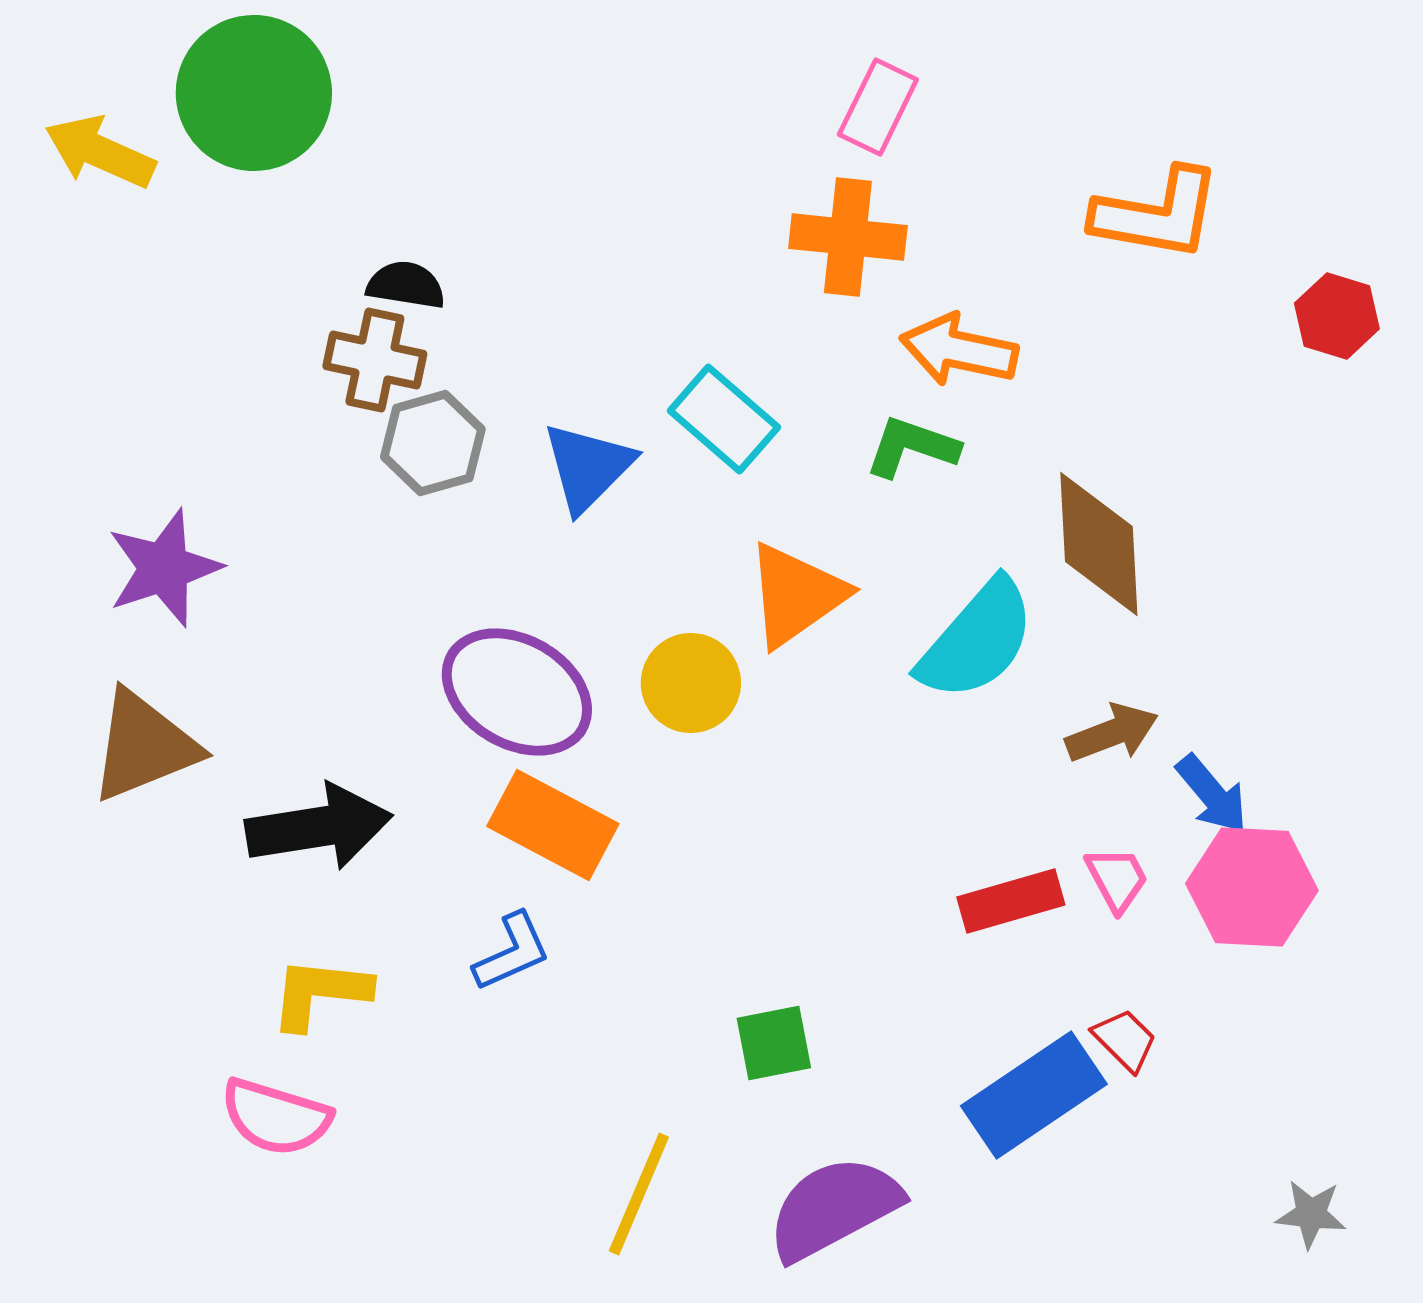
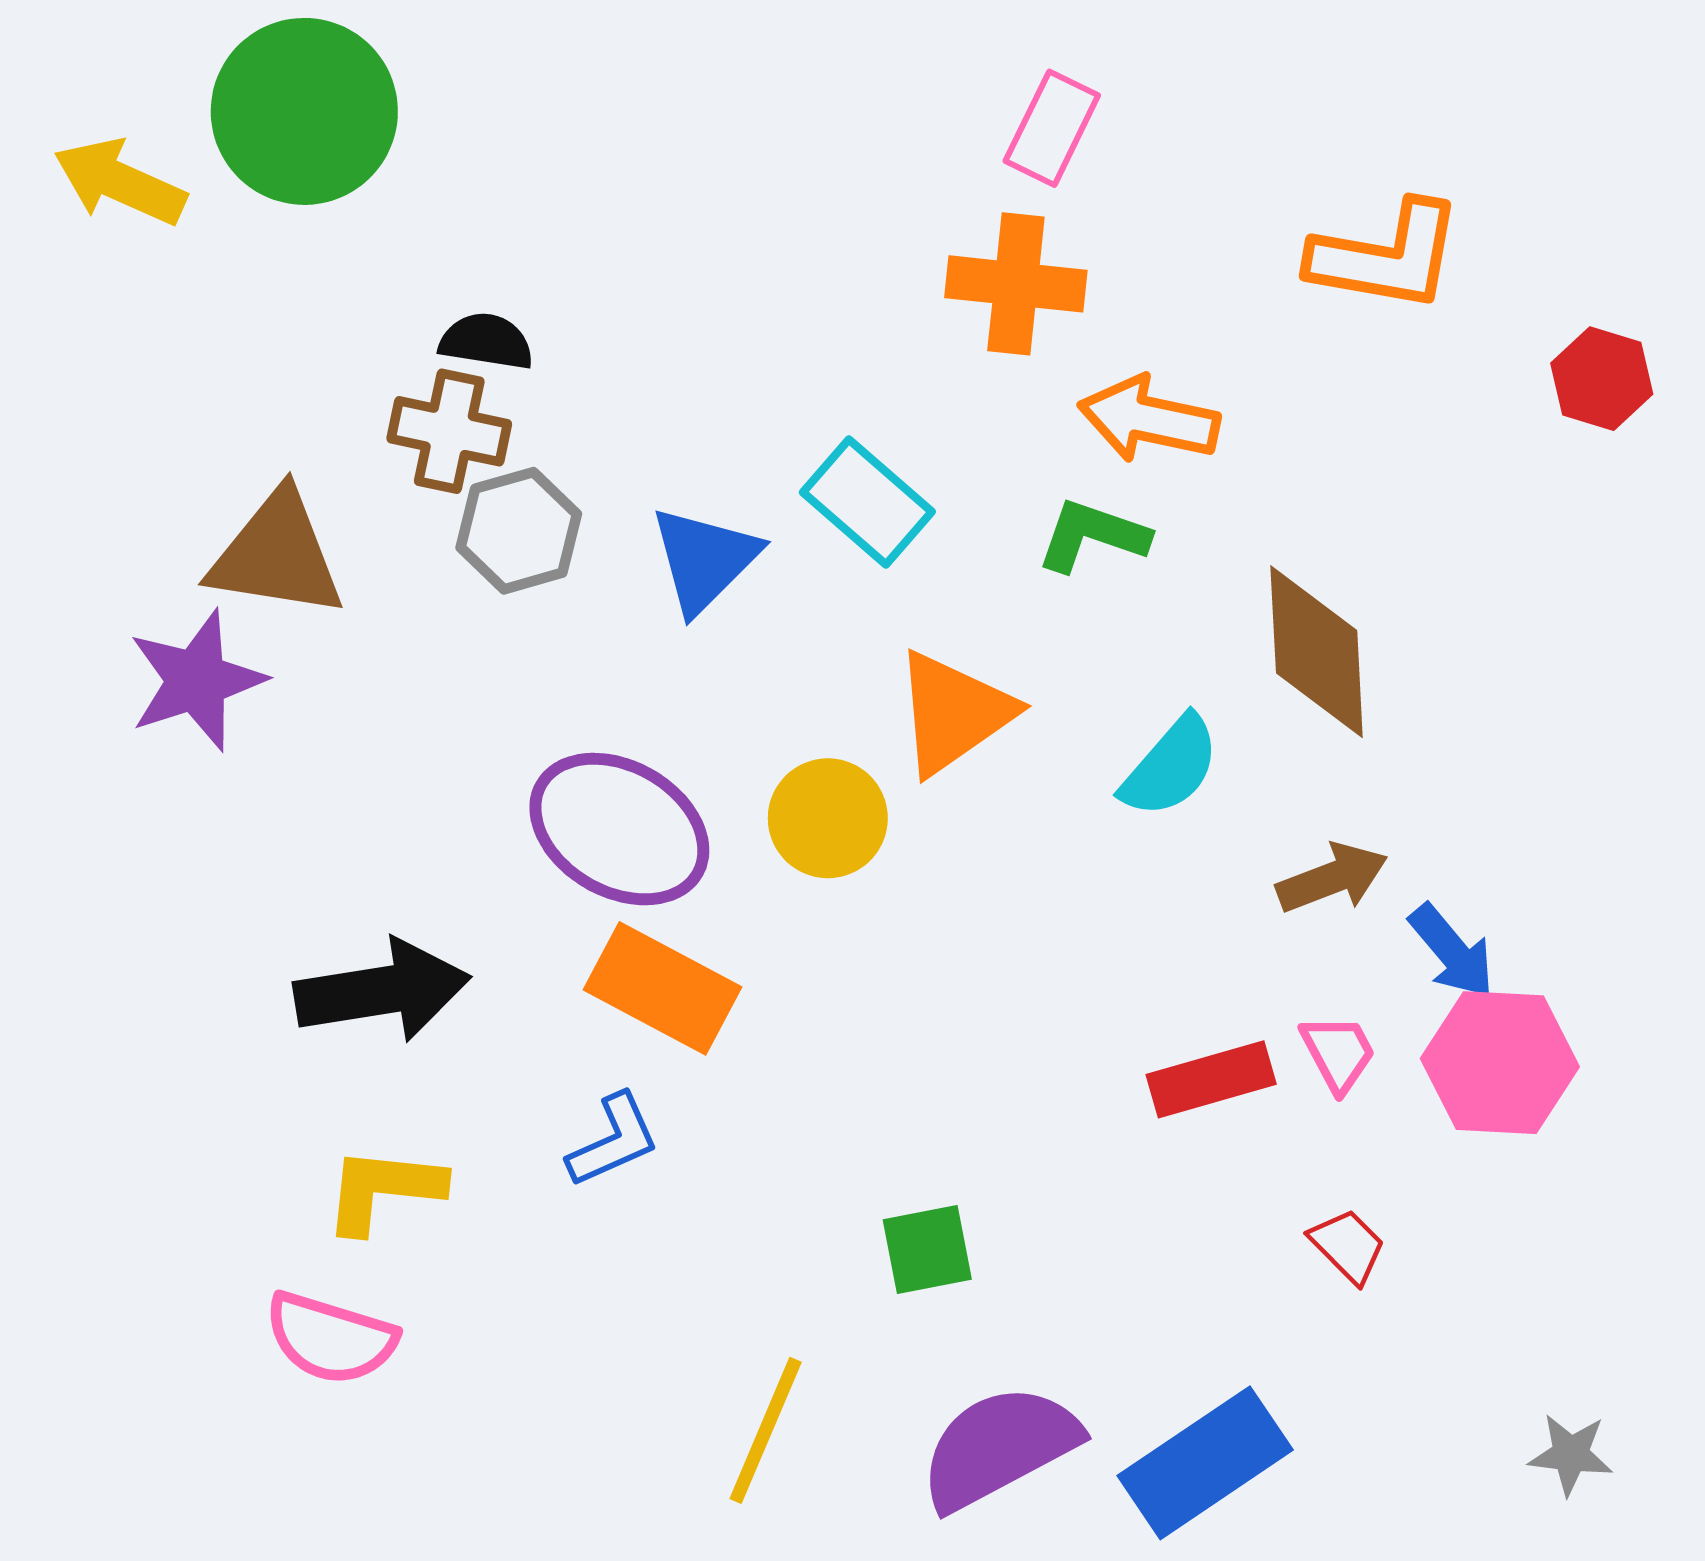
cyan semicircle: (977, 640) -> (1170, 767), size x0.7
brown triangle: (144, 746) -> (277, 555), moved, turned 31
blue rectangle: (1034, 1095) -> (1205, 1463), moved

